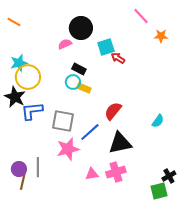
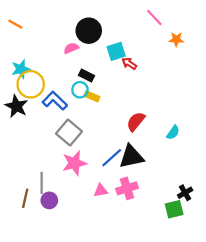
blue L-shape: (32, 111) -> (55, 101), moved, turned 50
red semicircle: (113, 111) -> (136, 122), moved
gray square: (63, 121) -> (69, 132), turned 30
blue line: (90, 132) -> (112, 158), moved
purple circle: (19, 169) -> (49, 200), moved

